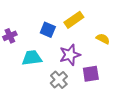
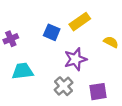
cyan trapezoid: (32, 58) -> (23, 71), moved
purple square: (91, 74) -> (98, 92), moved

